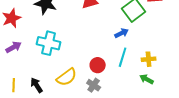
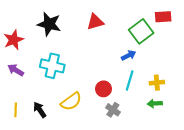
purple arrow: (14, 47) -> (16, 70), turned -119
green arrow: (147, 79) -> (155, 104), turned -32
gray cross: (94, 85) -> (113, 110), moved

